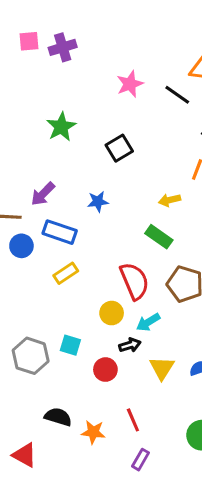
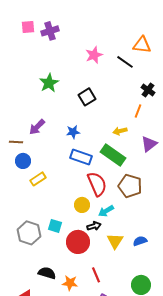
blue rectangle: (60, 232) -> (81, 157), moved
green rectangle: (159, 237) -> (113, 155), size x1.4
yellow rectangle: (66, 273) -> (38, 179), moved
red circle: (105, 370) -> (78, 242), size x1.5

